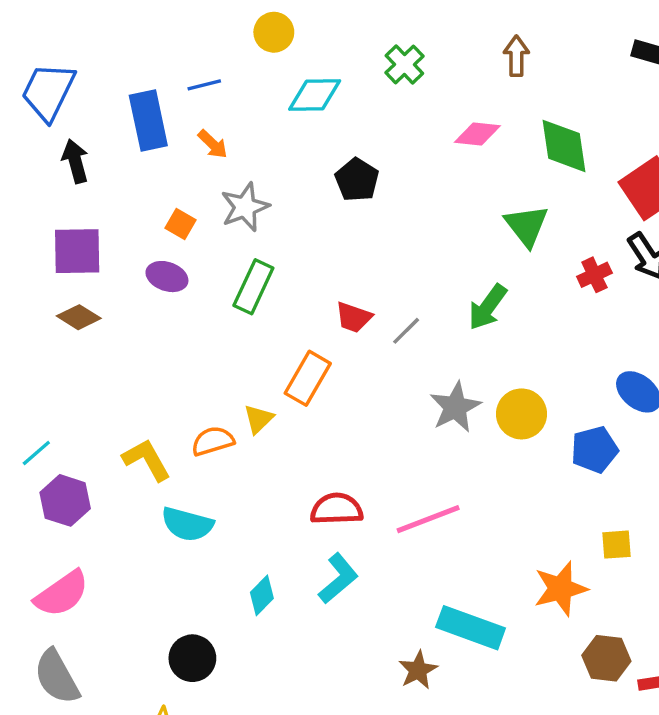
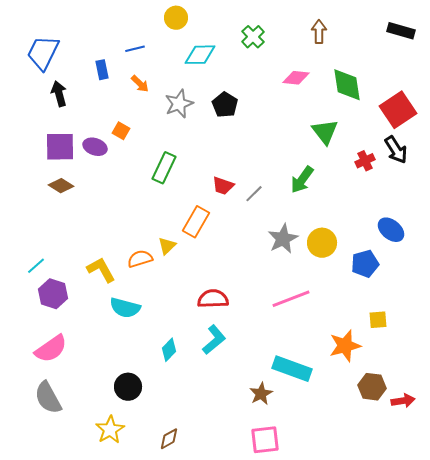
blue rectangle: (148, 120) -> (102, 70), size x0.6
gray star: (245, 207) -> (179, 104), moved
purple ellipse: (167, 277) -> (95, 147), moved
pink line: (428, 519) -> (291, 299), moved

